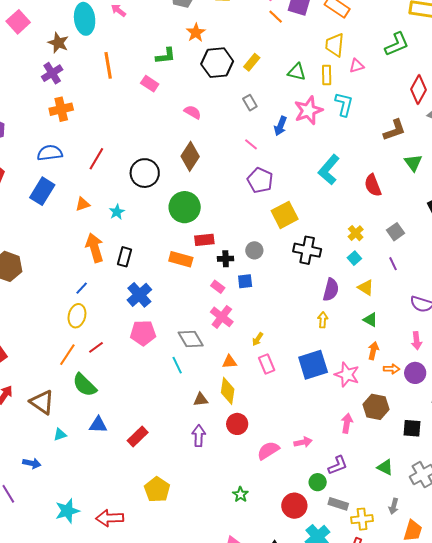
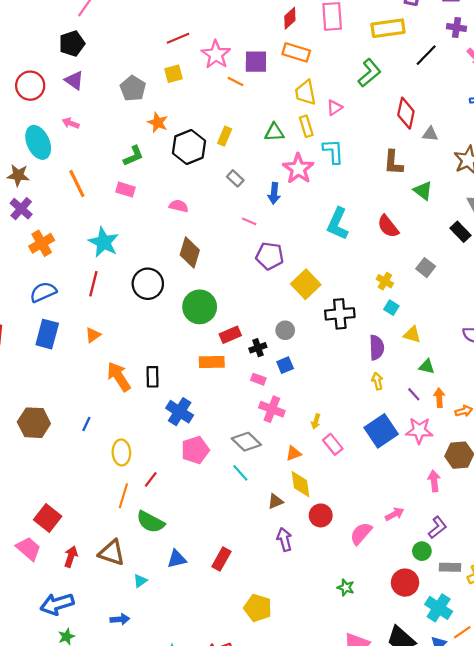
brown L-shape: (394, 130) -> (393, 163), turned 130
cyan star: (117, 212) -> (104, 242), moved, size x1.8
purple line: (393, 264) -> (414, 394), moved
blue line: (82, 288) -> (86, 424), moved

